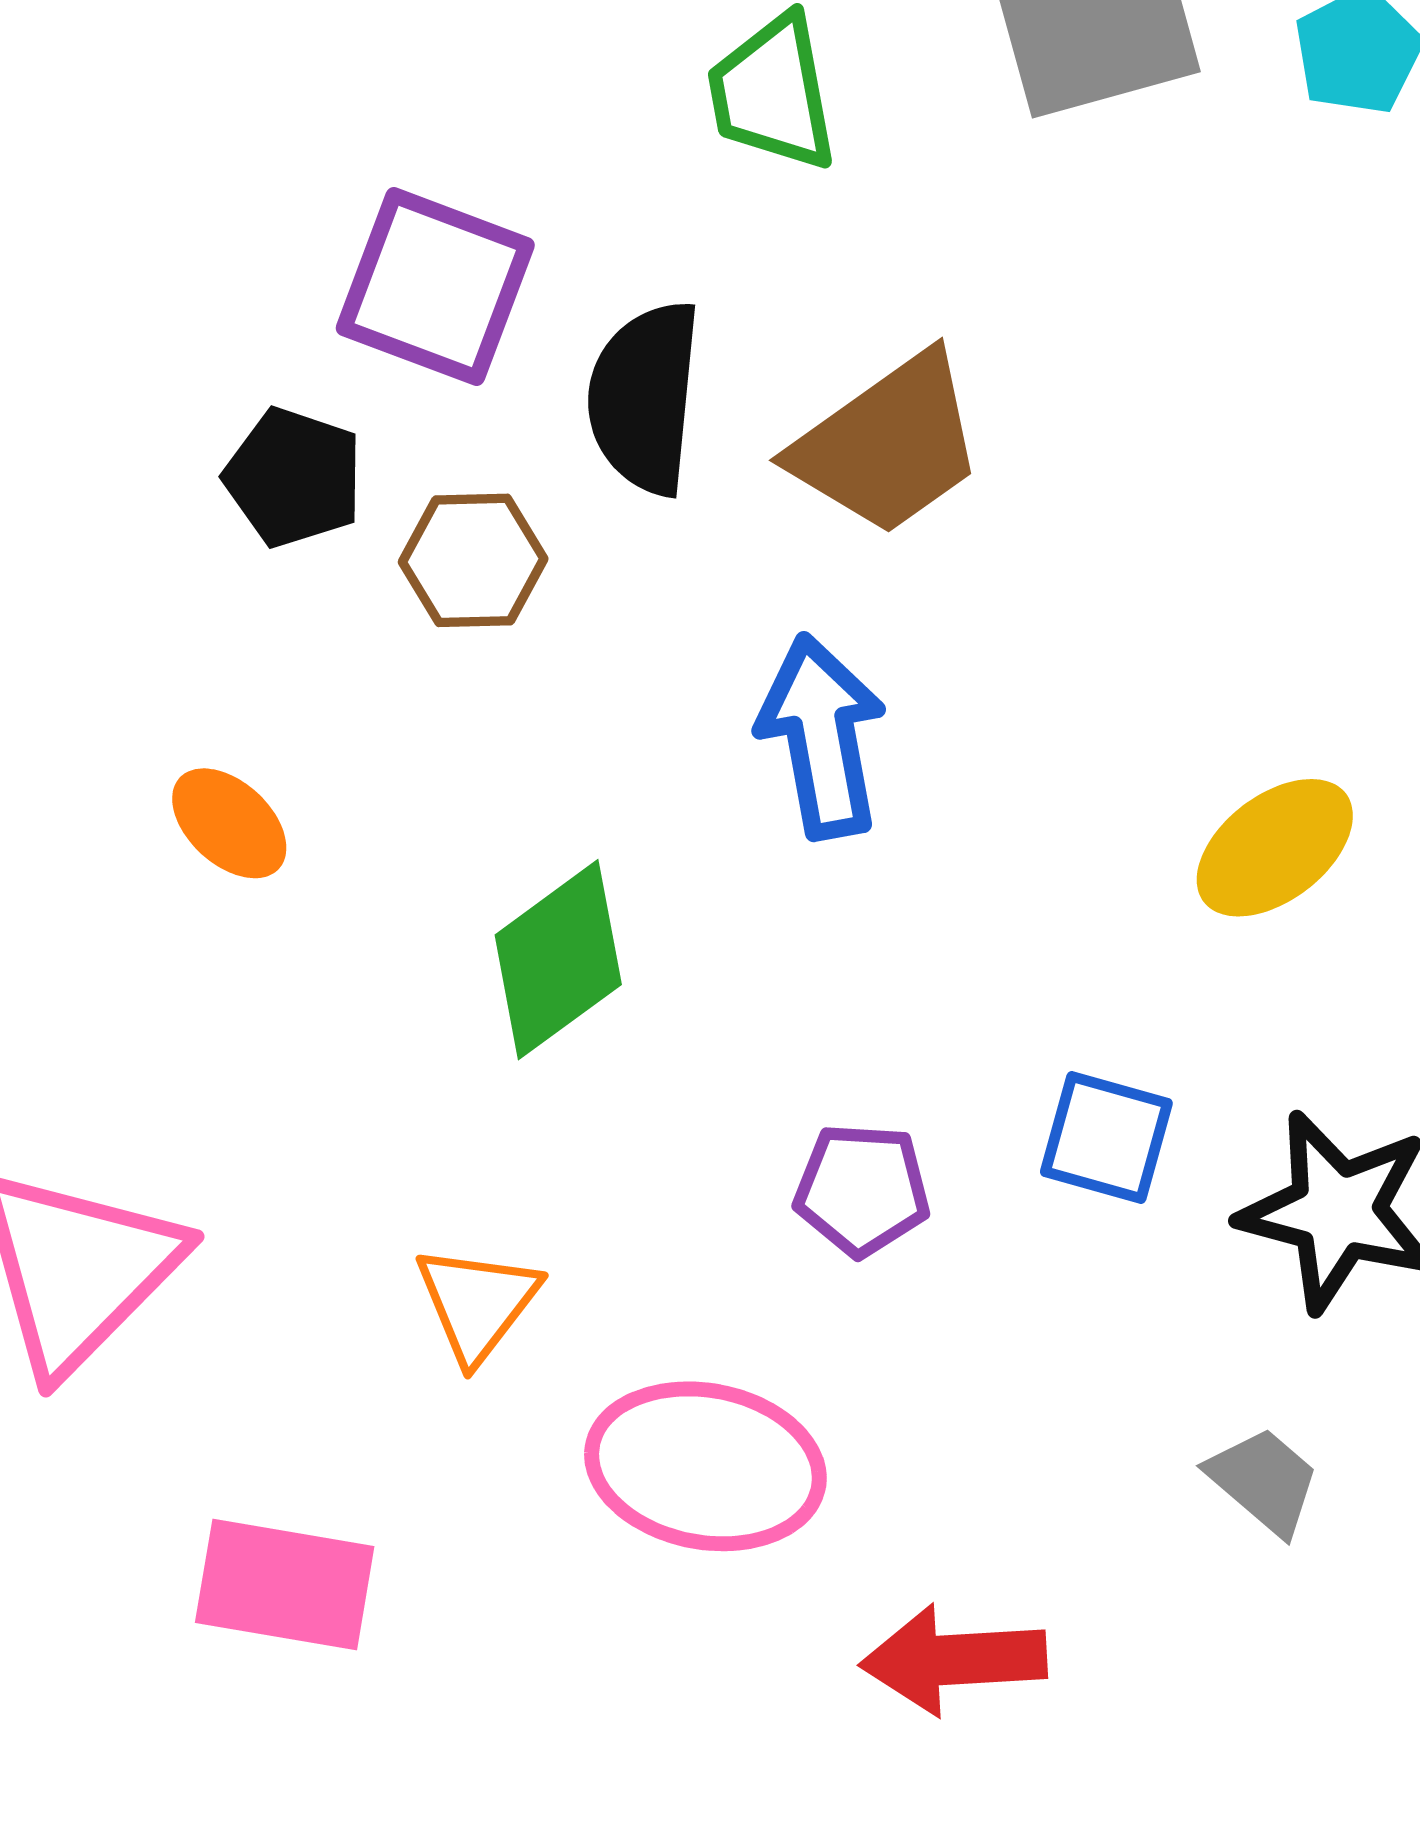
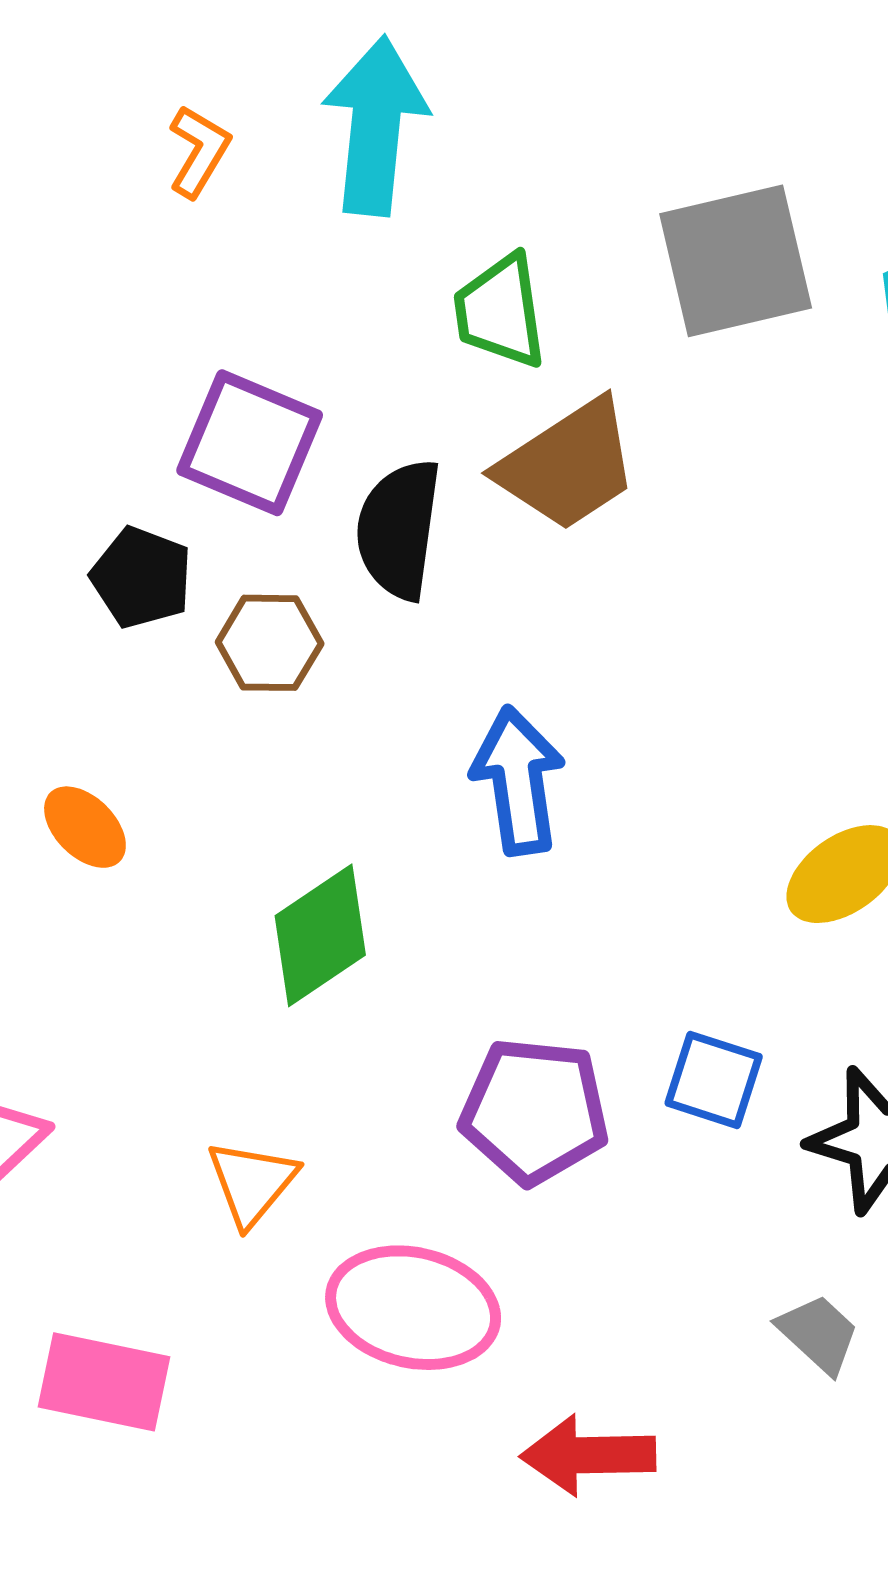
brown trapezoid: (888, 445) -> (568, 465), moved
purple pentagon: (862, 1190) -> (535, 1111), size x1.5

